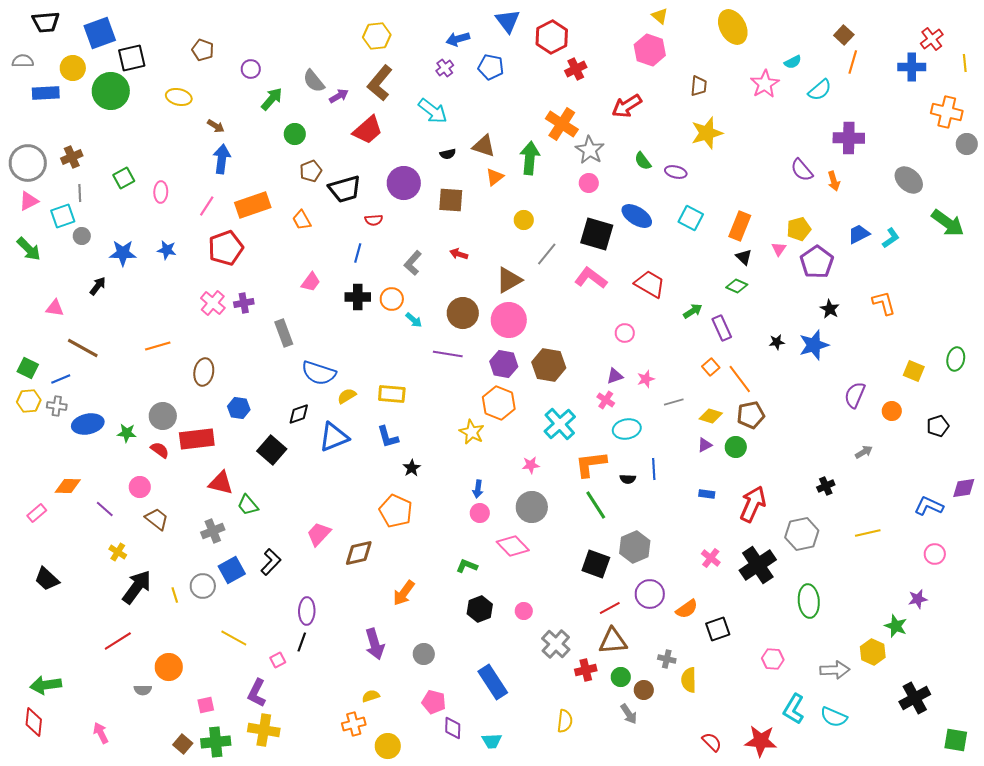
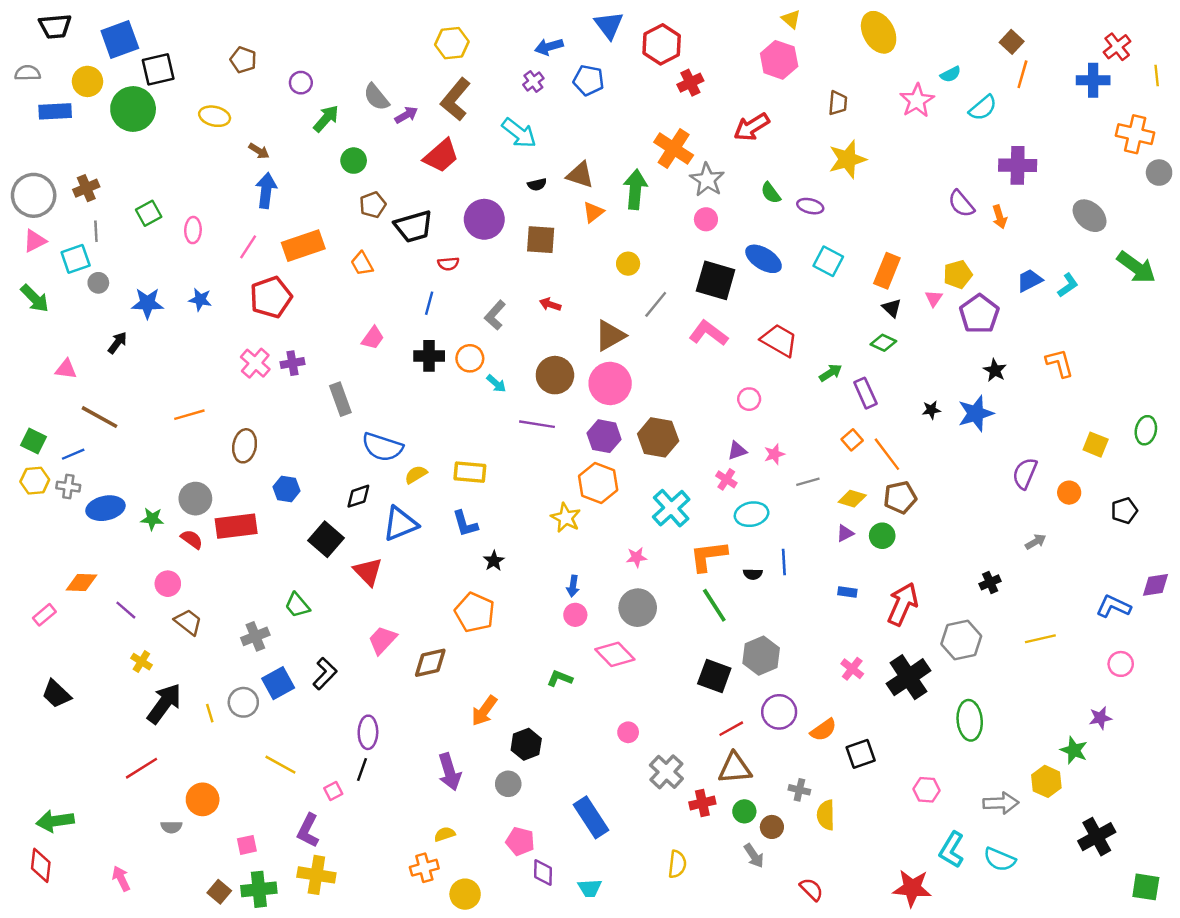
red triangle: (221, 483) -> (368, 572), moved, turned 32
black hexagon: (480, 609) -> (526, 744), moved
red semicircle: (712, 742) -> (811, 889), moved

